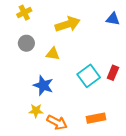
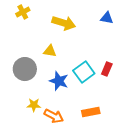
yellow arrow: (68, 24) -> (64, 23), turned 35
gray circle: (26, 43) -> (25, 69), moved, size x1.5
blue star: (43, 85) -> (59, 81), moved

